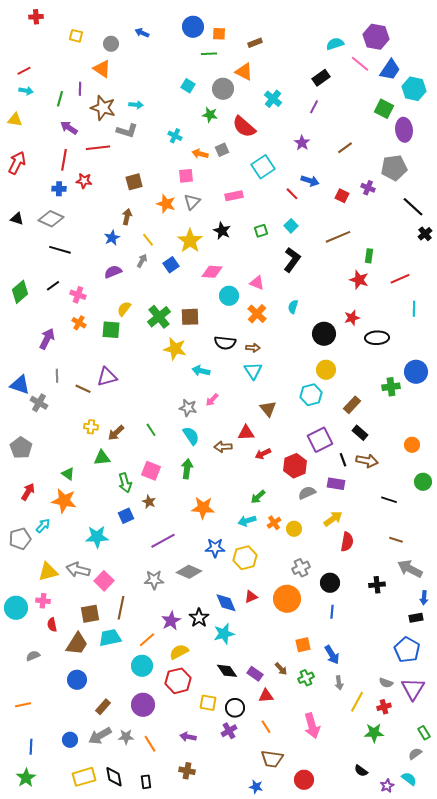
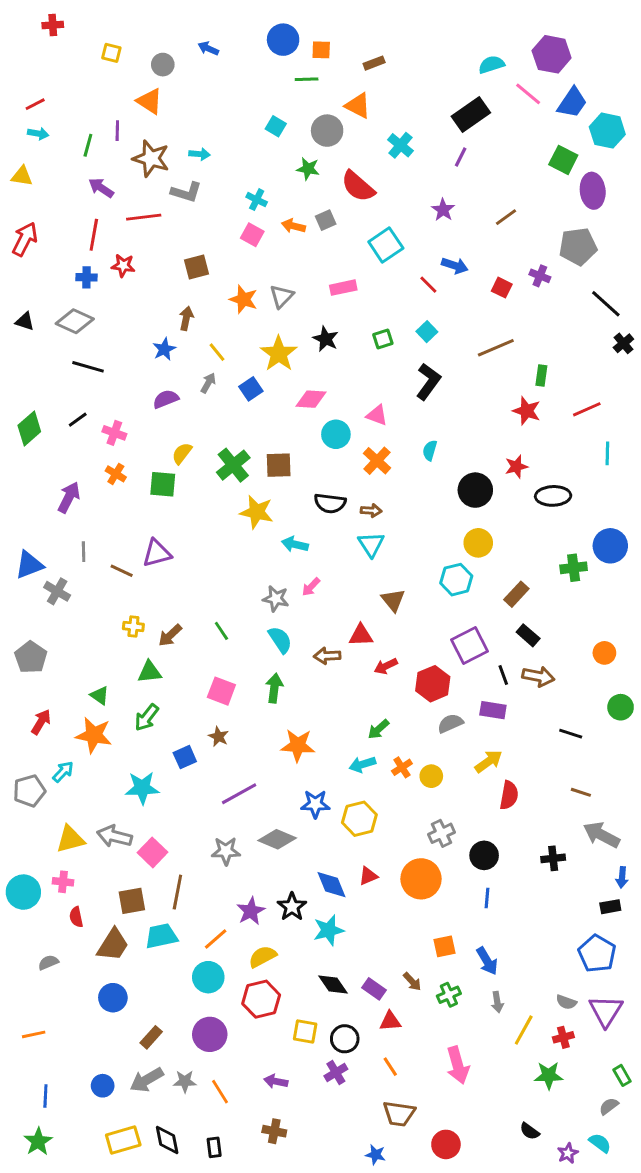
black rectangle: (321, 78) -> (471, 114), size x1.4
pink square: (186, 176) -> (252, 235), moved, turned 35
blue triangle: (20, 385) -> (29, 565), turned -40
green arrow: (125, 483) -> (147, 717), moved, turned 54

